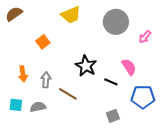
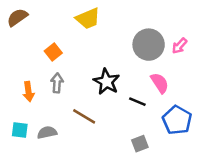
gray circle: (116, 22) -> (149, 45), moved
gray arrow: (46, 80) -> (57, 83), moved
blue pentagon: (143, 97) -> (177, 120), turned 30

